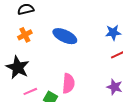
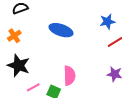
orange cross: (25, 35) -> (14, 36), moved

